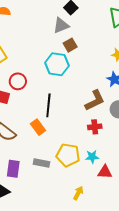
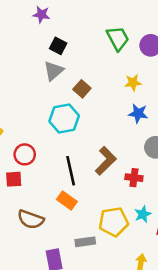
brown square: (70, 45) -> (82, 89), moved
brown L-shape: (95, 101) -> (106, 161), moved
red cross: (95, 127) -> (134, 178), turned 32

